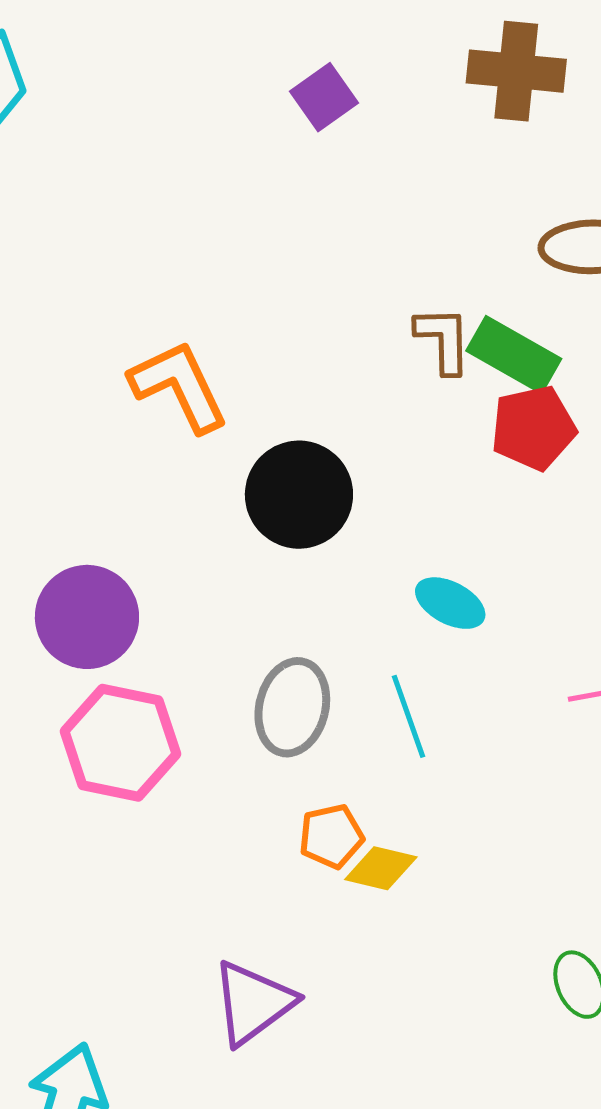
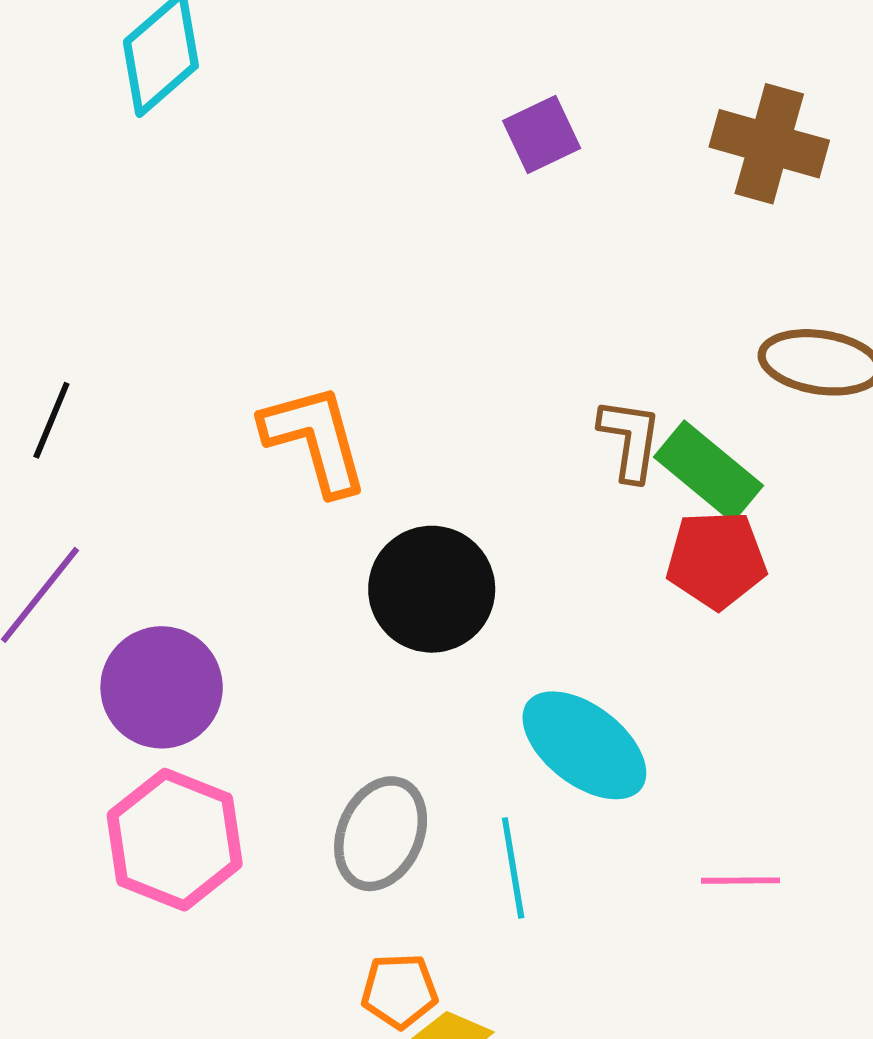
cyan ellipse: (450, 603) -> (584, 745), size x1.6

